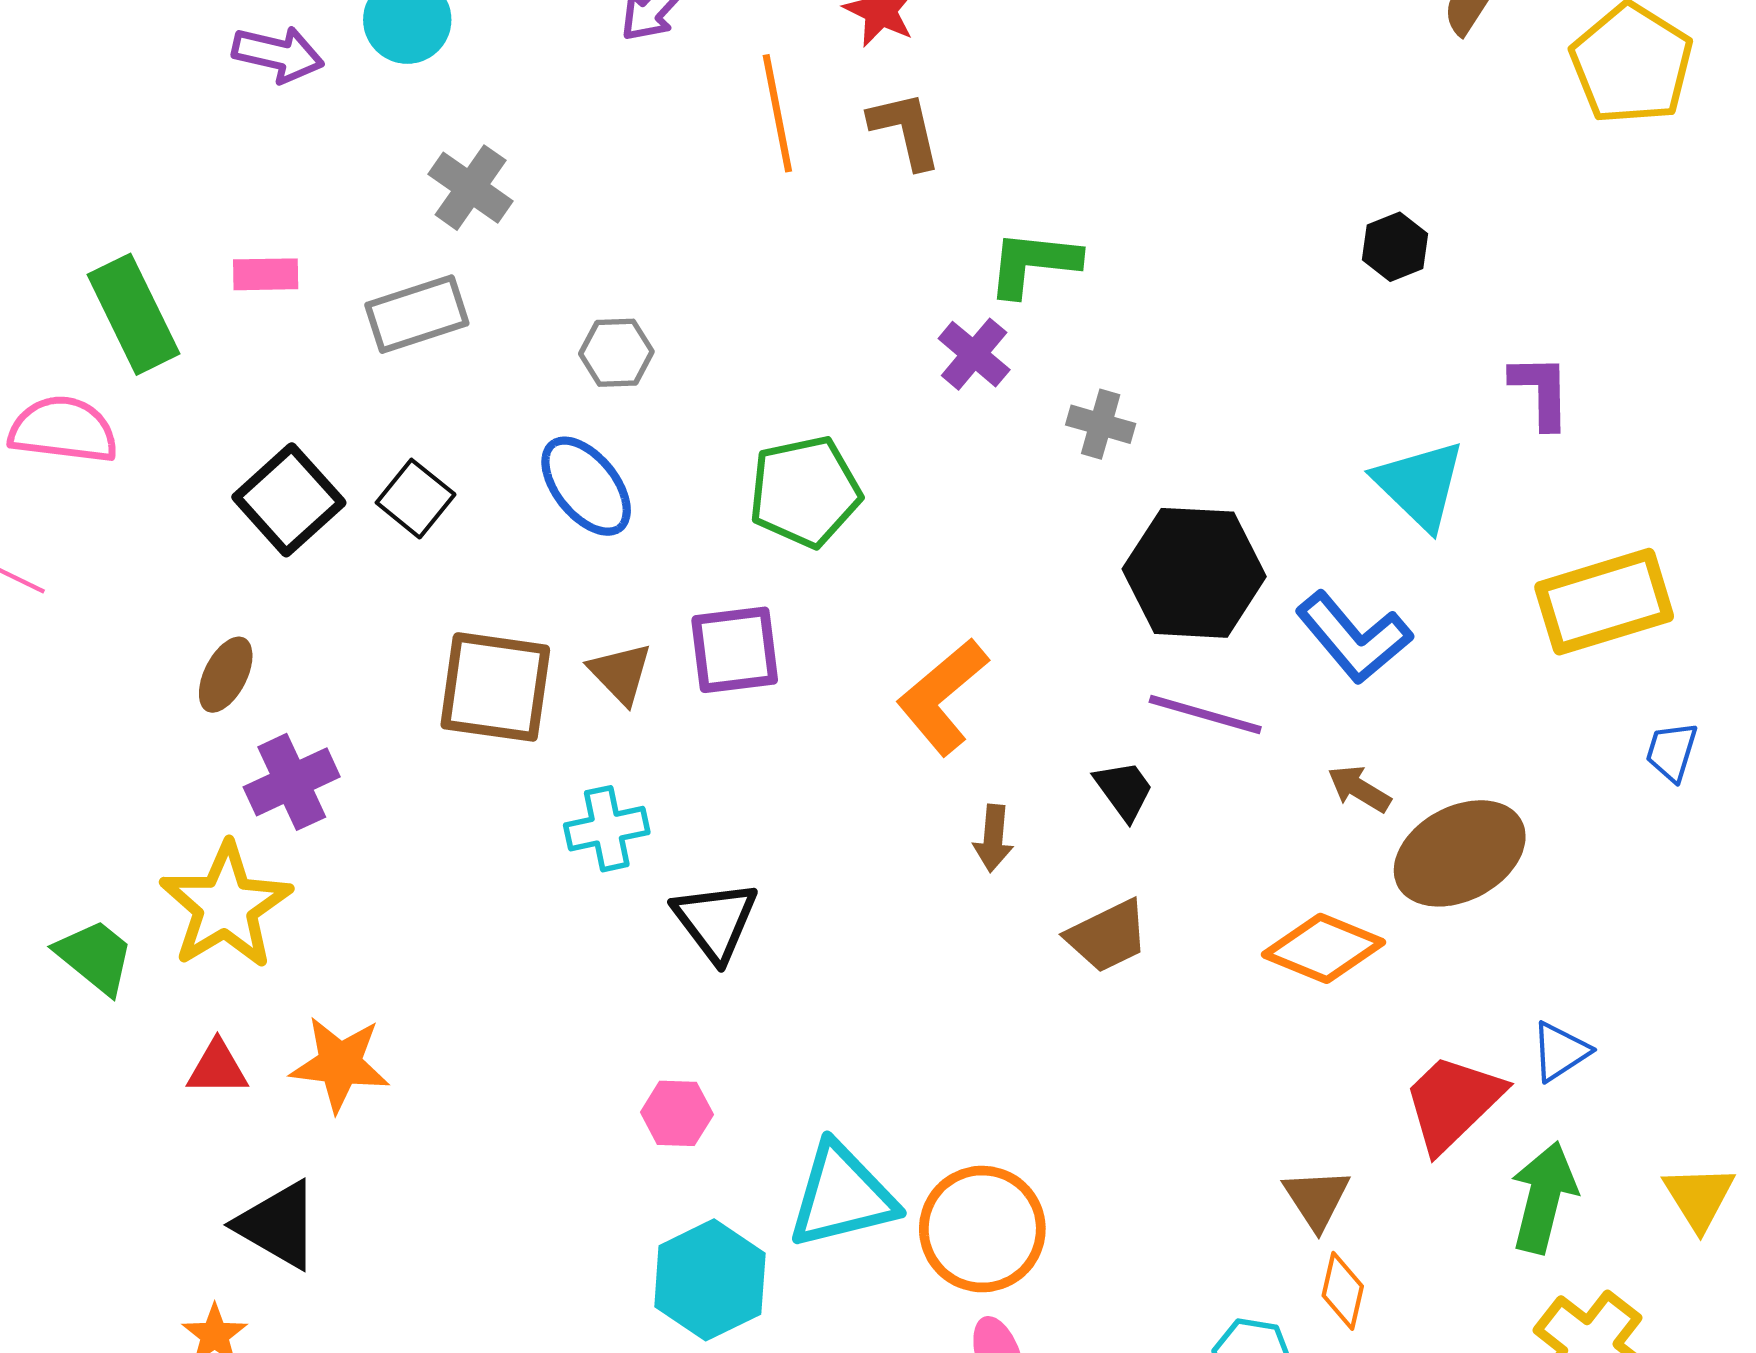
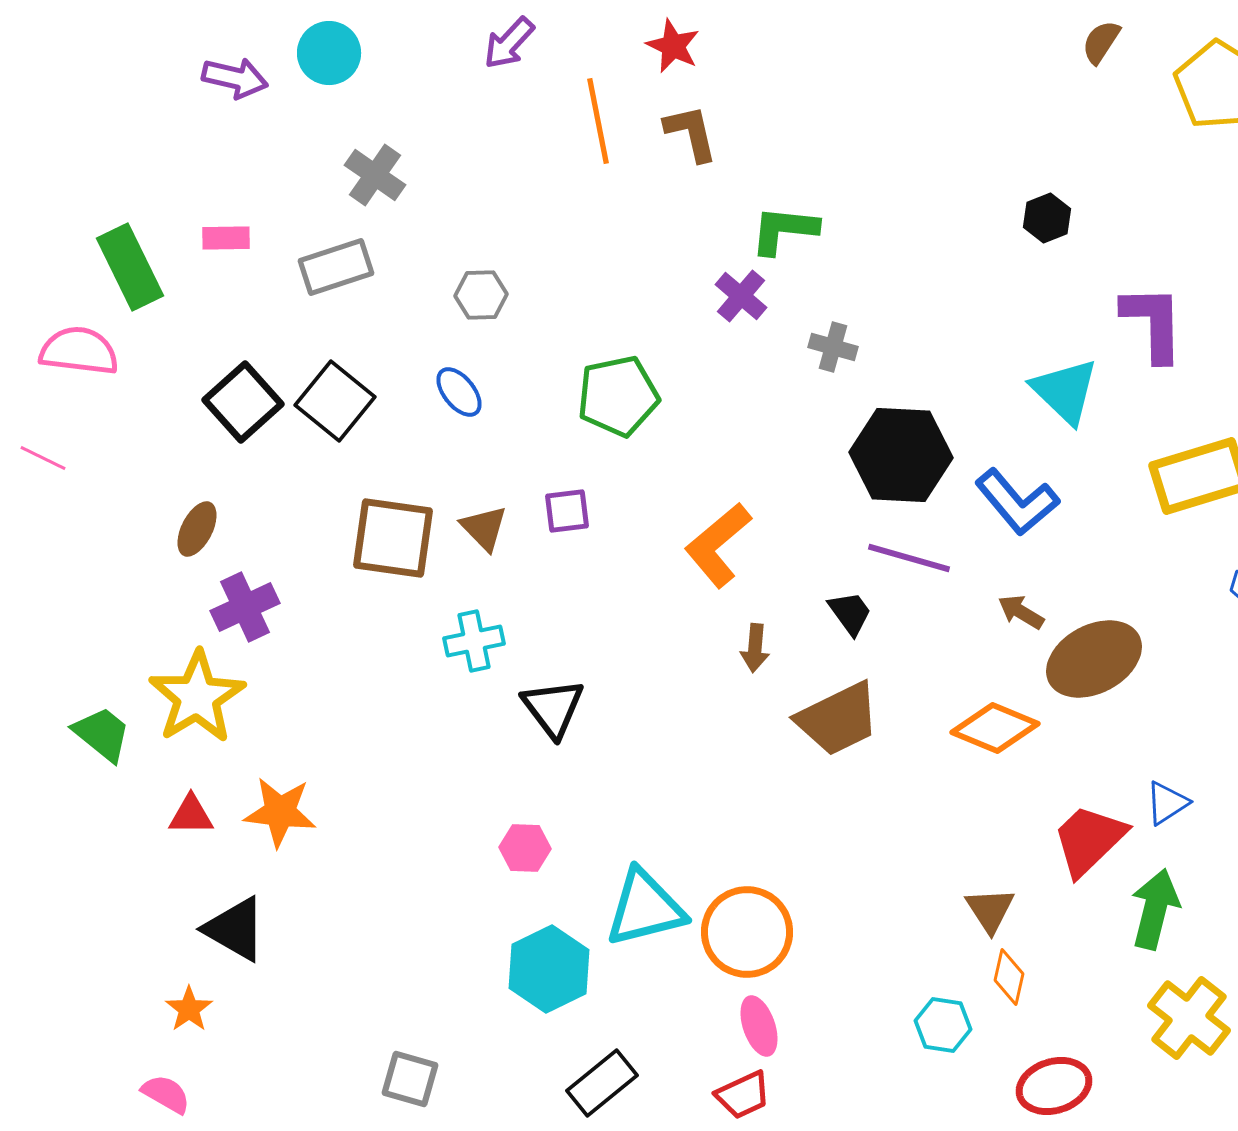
purple L-shape: (1541, 391) -> (1153, 323), size x1.4
blue ellipse: (586, 486) -> (459, 392), size x0.7
black square: (416, 499) -> (335, 401), size x1.4
purple square: (735, 650) -> (567, 511), size x0.7
brown trapezoid: (1107, 936) -> (838, 719), size x1.4

